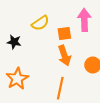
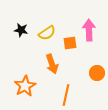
black star: (14, 42) -> (21, 30), moved
orange arrow: (64, 56) -> (52, 64), moved

